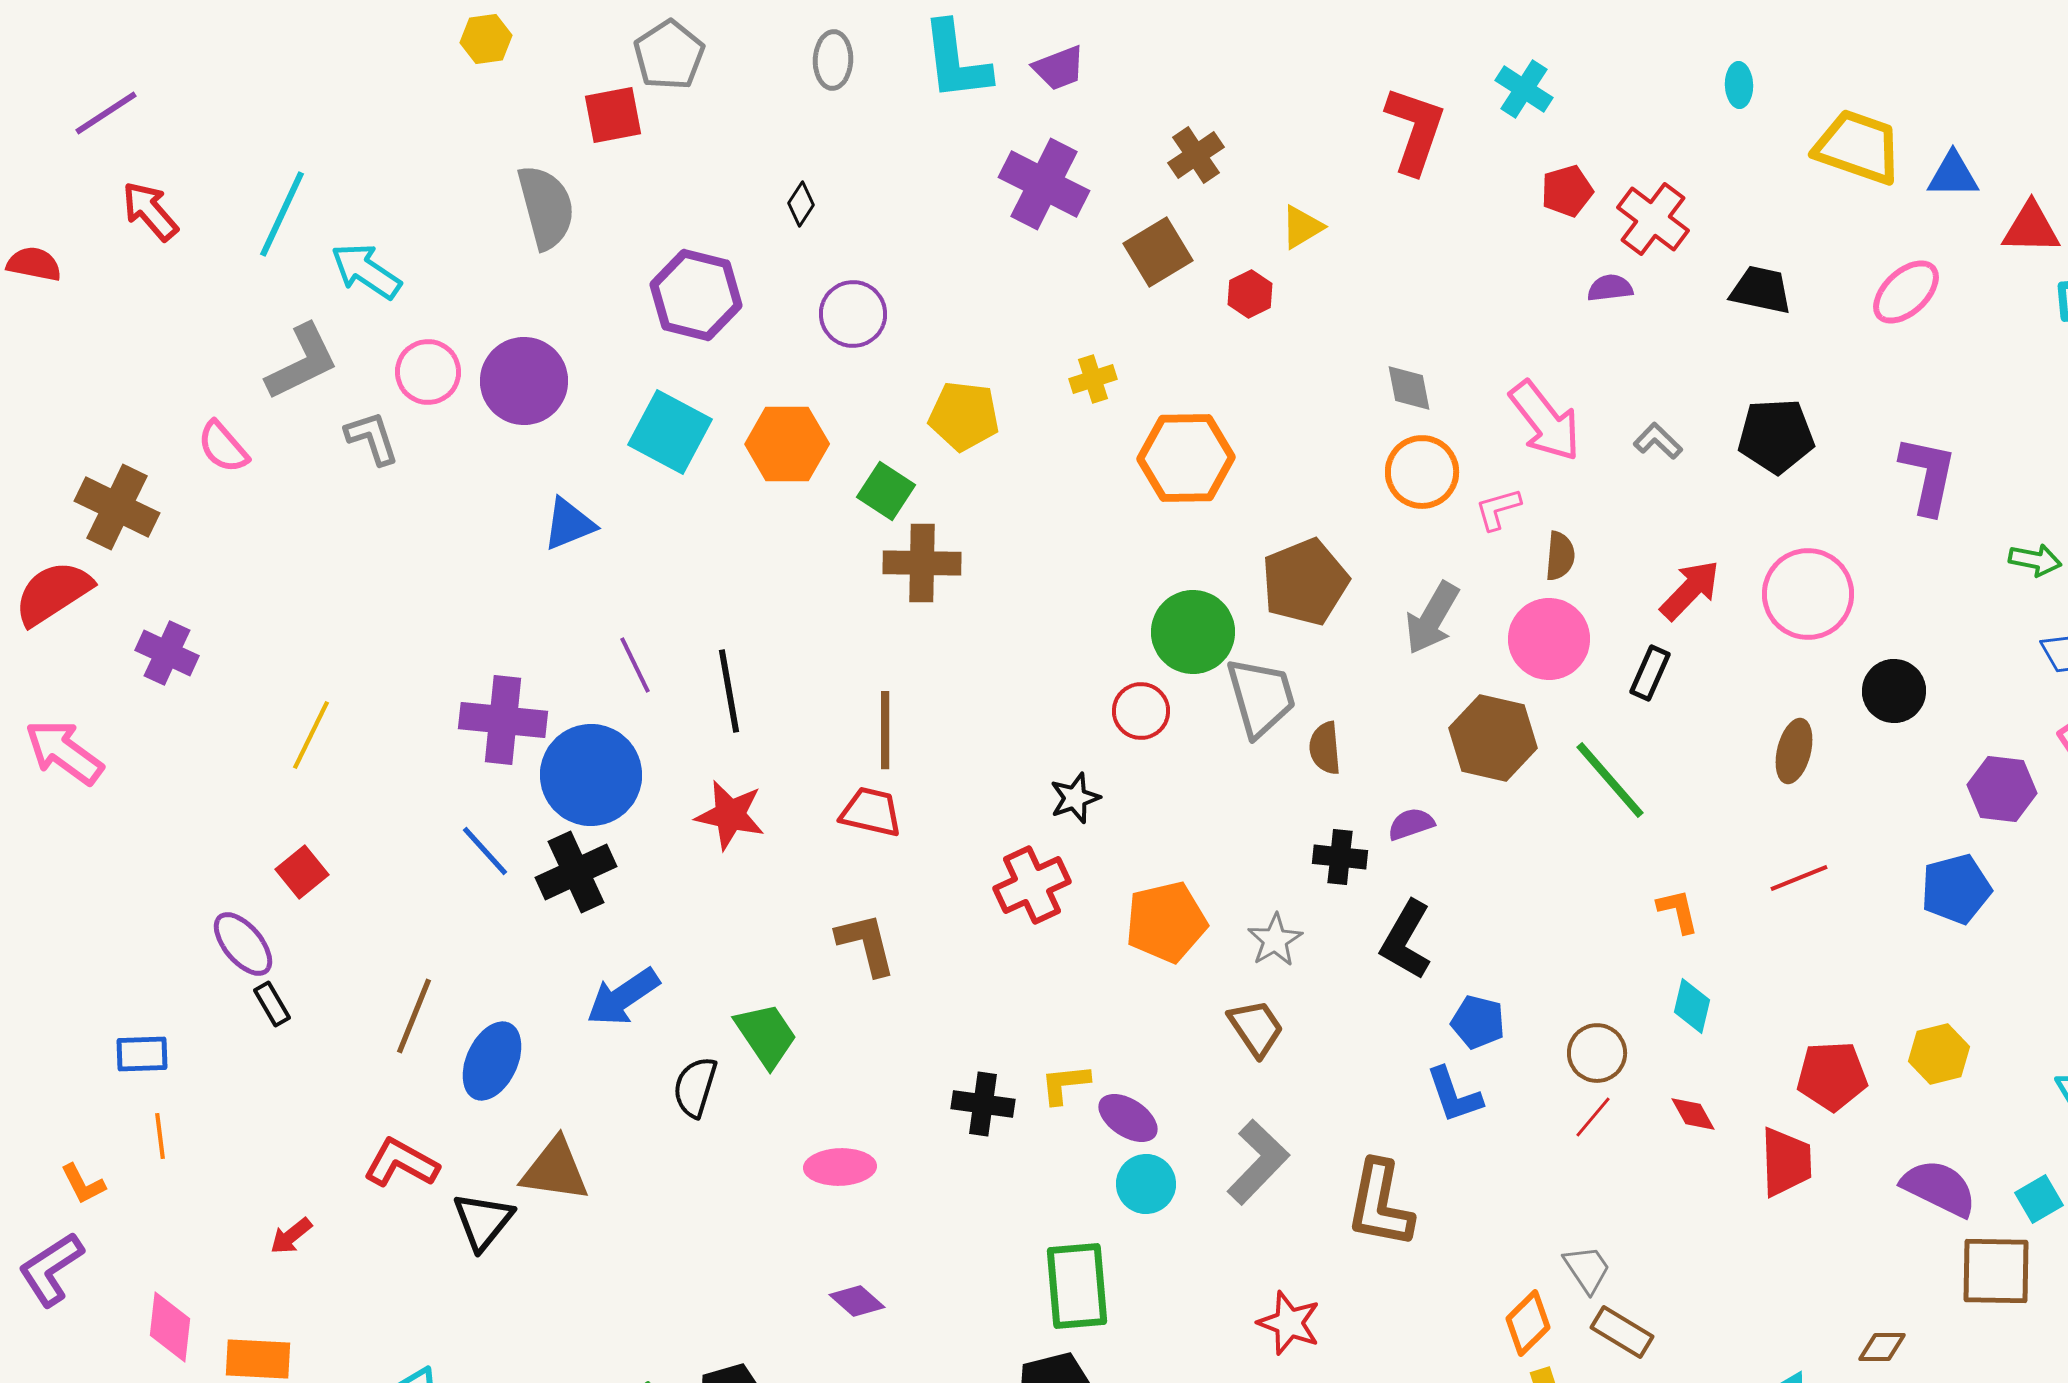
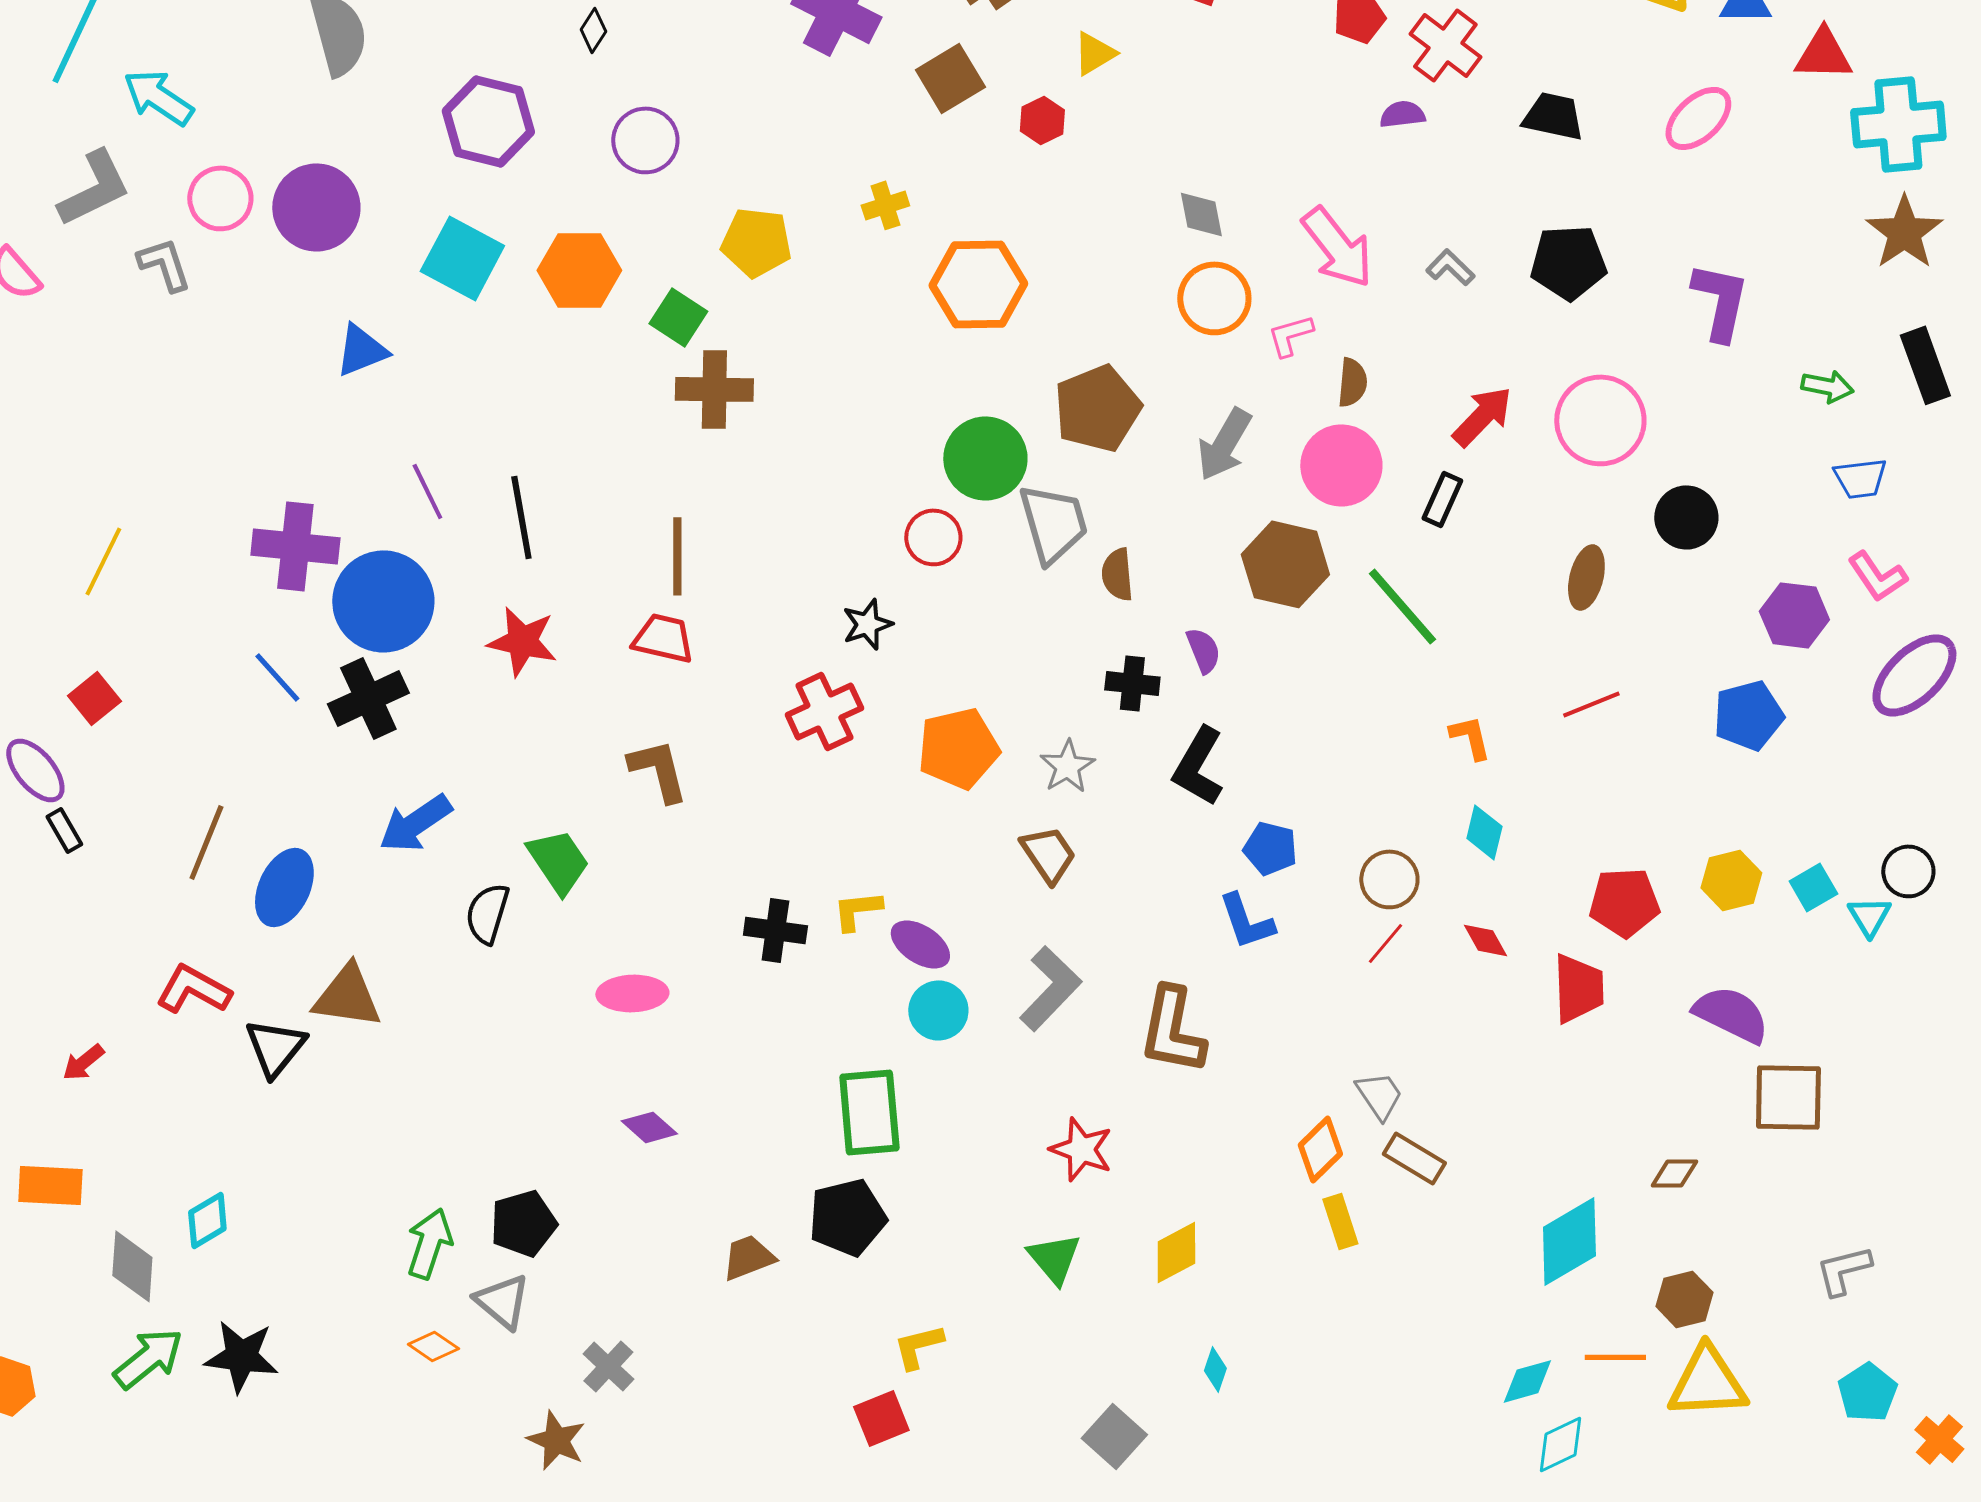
purple semicircle: (1411, 824) -> (1203, 650), turned 87
cyan square: (2039, 1199) -> (1813, 887), moved

